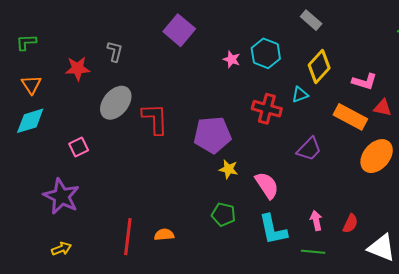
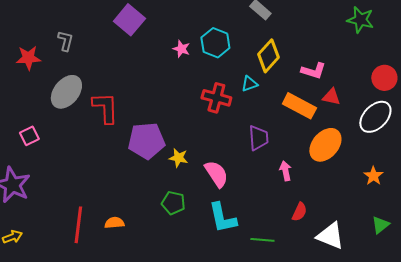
purple pentagon: (212, 135) -> (146, 141), moved
purple trapezoid: (309, 149) -> (258, 138), turned -48
pink arrow: (316, 220) -> (285, 171), moved

